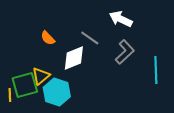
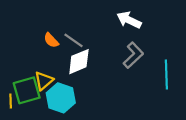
gray line: (90, 38) -> (74, 40), moved

